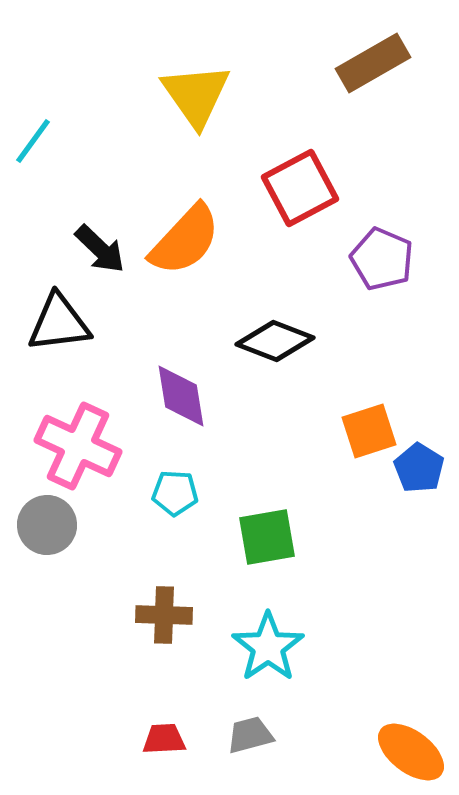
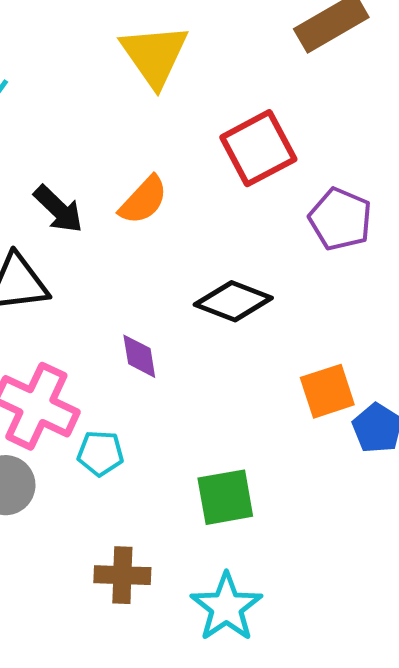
orange semicircle: (185, 240) -> (143, 200), size x0.7
purple diamond: (181, 396) -> (139, 356), size x0.7
cyan pentagon: (175, 493) -> (100, 453), moved

